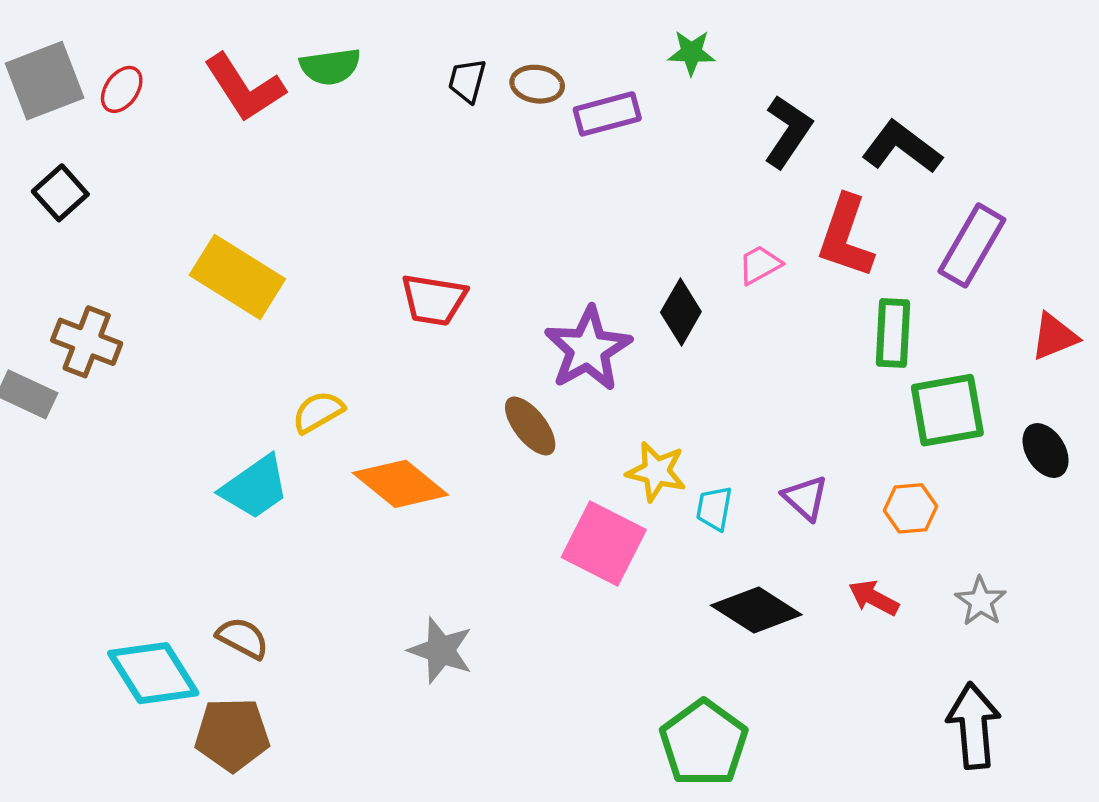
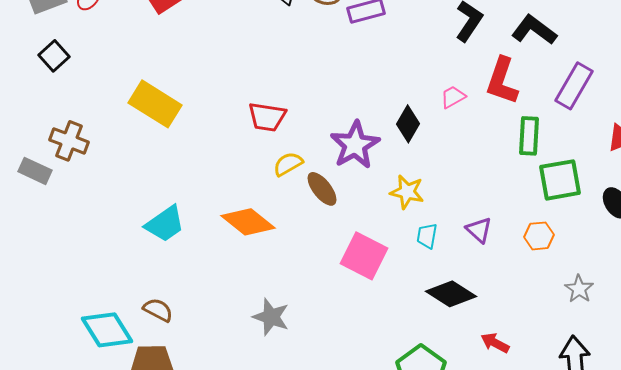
yellow semicircle: (318, 412) -> (288, 164), moved
yellow star: (656, 472) -> (407, 192), moved
red arrow: (874, 598) -> (495, 343), moved

